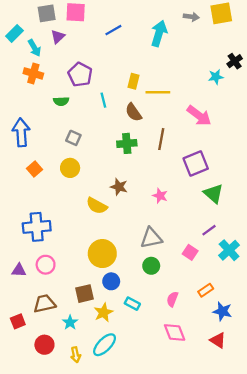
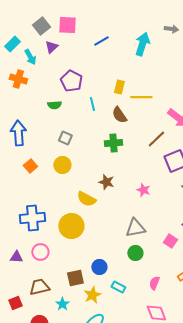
gray square: (47, 13) -> (41, 26), turned -30
orange cross: (33, 73) -> (18, 79), moved
brown line: (161, 139) -> (156, 139), moved, turned 36
yellow circle: (102, 254) -> (71, 226), moved

